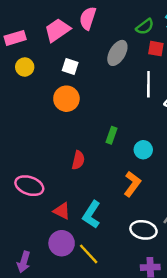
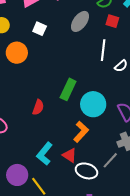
orange circle: (66, 99) -> (17, 53), moved
green rectangle: (112, 135) -> (68, 89), size x1.5
cyan circle: (143, 150) -> (93, 104), size x1.6
red triangle: (62, 211) -> (70, 155), moved

